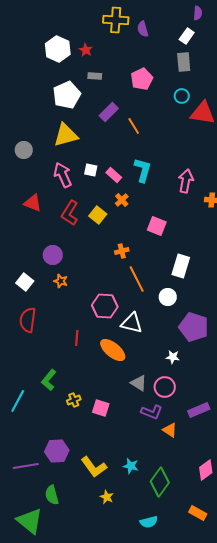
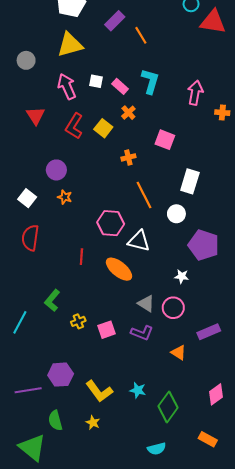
red triangle: (33, 203) -> (35, 116), turned 36
orange cross: (122, 251) -> (128, 157), moved
pink square: (101, 408) -> (106, 330), turned -36
purple L-shape: (152, 412) -> (142, 333), moved
yellow star: (107, 497) -> (93, 423), moved

